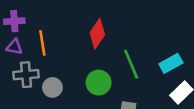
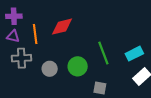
red diamond: (97, 34) -> (62, 27), moved, turned 40
gray circle: (52, 87) -> (50, 69), moved

